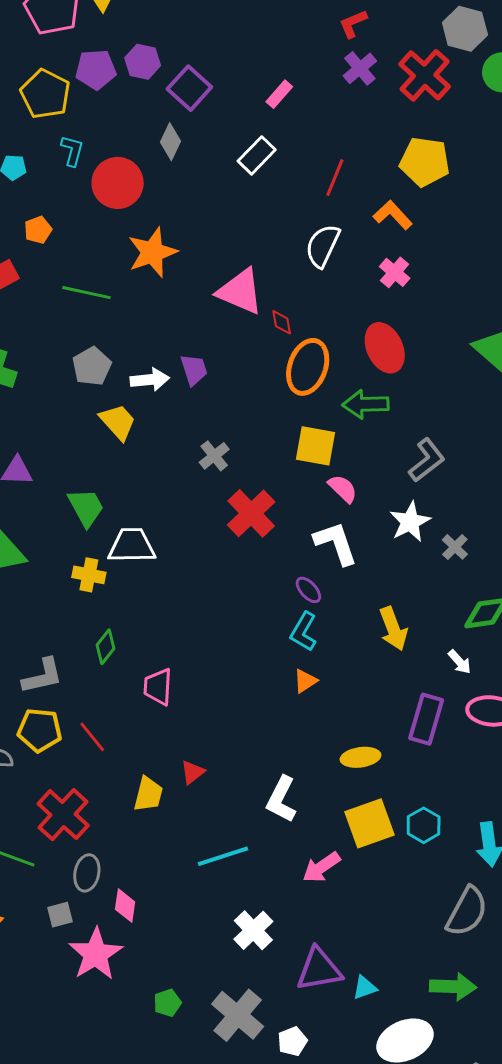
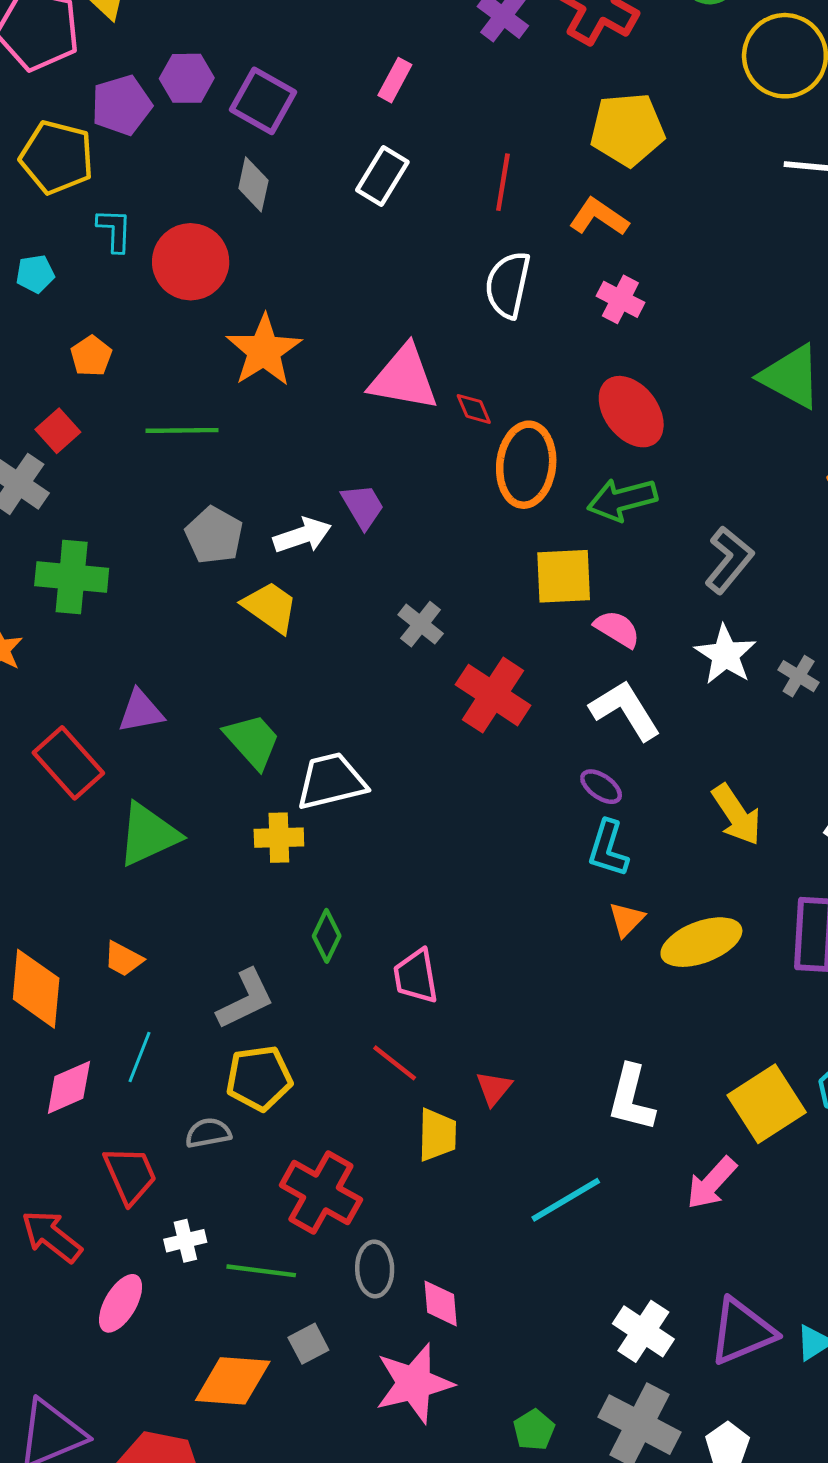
red line: (92, 737) -> (395, 1063), moved
yellow ellipse: (360, 757) -> (701, 942), moved, size x1.4
gray square: (60, 915) -> (308, 1344), moved
white cross: (253, 930) -> (643, 1331), moved
pink star: (96, 954) -> (414, 1383), turned 30

